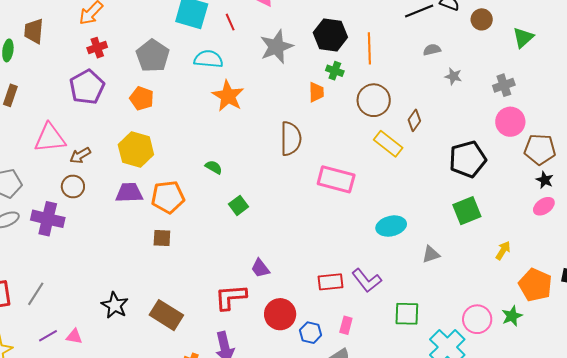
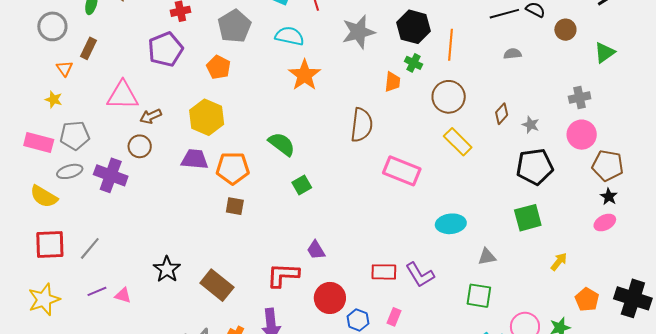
gray star: (453, 76) -> (531, 125), moved
brown diamond: (414, 120) -> (502, 114), moved
green semicircle: (214, 167) -> (282, 144), size x1.6
brown square: (162, 238) -> (235, 206), moved
orange pentagon: (535, 285) -> (587, 300), size x0.7
green square: (407, 314) -> (479, 296), moved

